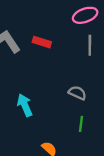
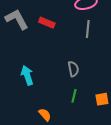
gray semicircle: (77, 93) -> (73, 69), turned 49

